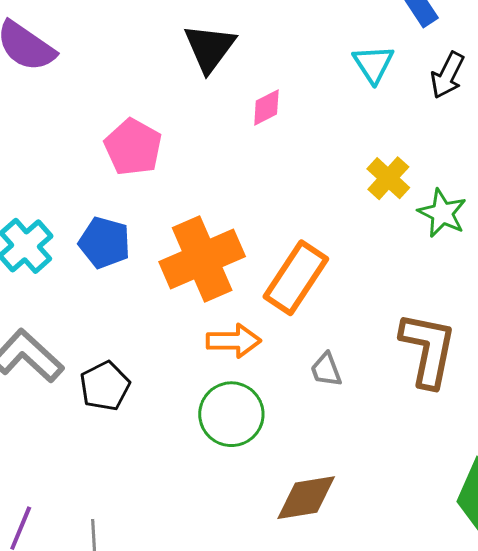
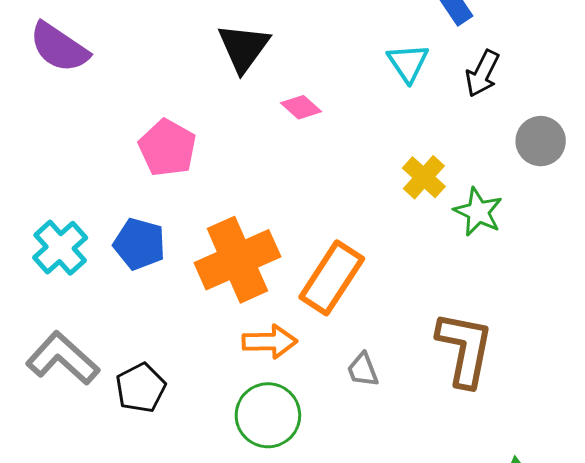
pink diamond: (266, 108) -> (301, 107), turned 69

